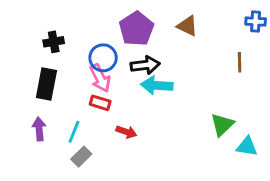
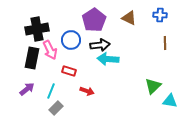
blue cross: (256, 22) -> (160, 15), moved
black cross: (54, 42) -> (37, 29), size x1.6
pink arrow: (100, 78) -> (50, 50), moved
purple arrow: (39, 129) -> (27, 89), turned 56

